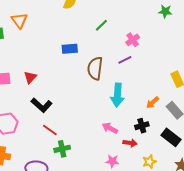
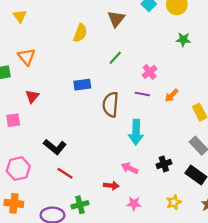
purple line: (125, 60) -> (142, 94), turned 40
red triangle: (30, 77) -> (32, 96), moved
orange arrow: (153, 103) -> (172, 95), moved
red arrow: (130, 143) -> (111, 186), moved
green cross: (62, 149) -> (80, 205), moved

